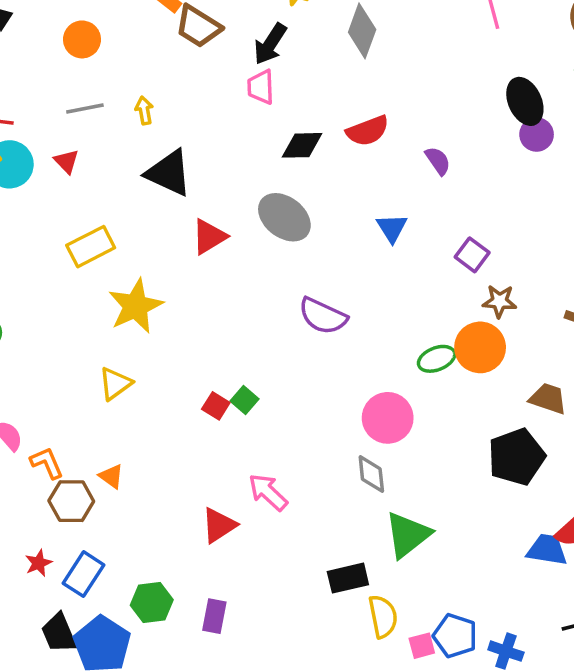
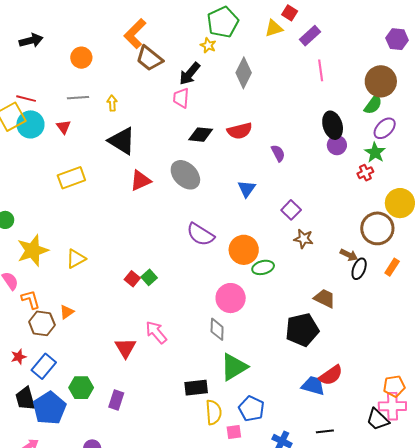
yellow star: (136, 306) -> (33, 250), moved
orange circle: (480, 347) -> (244, 250), moved
orange triangle: (111, 476) -> (67, 312), turned 42
red triangle: (219, 525) -> (125, 348), turned -35
blue pentagon: (455, 636) -> (251, 409), moved

